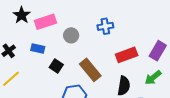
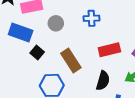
blue rectangle: (38, 49) -> (21, 33), size x1.6

